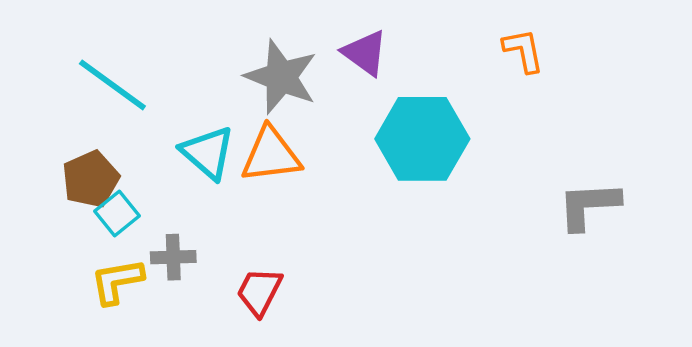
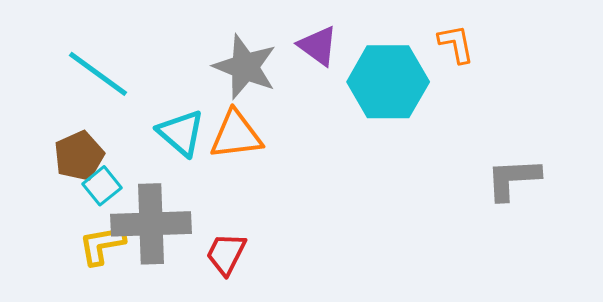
cyan hexagon: (422, 139) -> (388, 82), moved
gray cross: (173, 257) -> (151, 224), size x2.0

